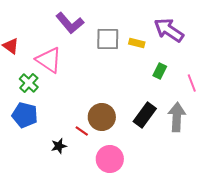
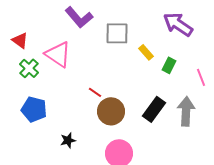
yellow rectangle: (137, 43) -> (146, 52), moved, turned 35
green cross: (29, 83) -> (29, 68), moved
red line: (82, 131) -> (95, 92), moved

